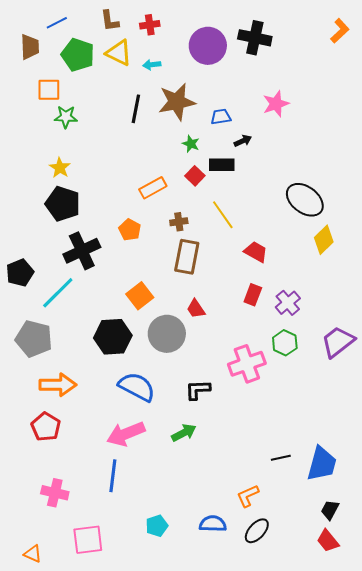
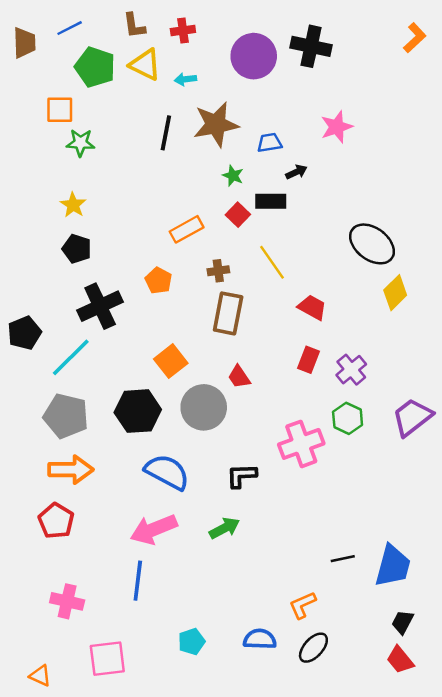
brown trapezoid: (30, 47) -> (24, 43), moved
black pentagon: (63, 204) -> (77, 249), size x0.7
gray pentagon: (34, 339) -> (66, 416), moved

